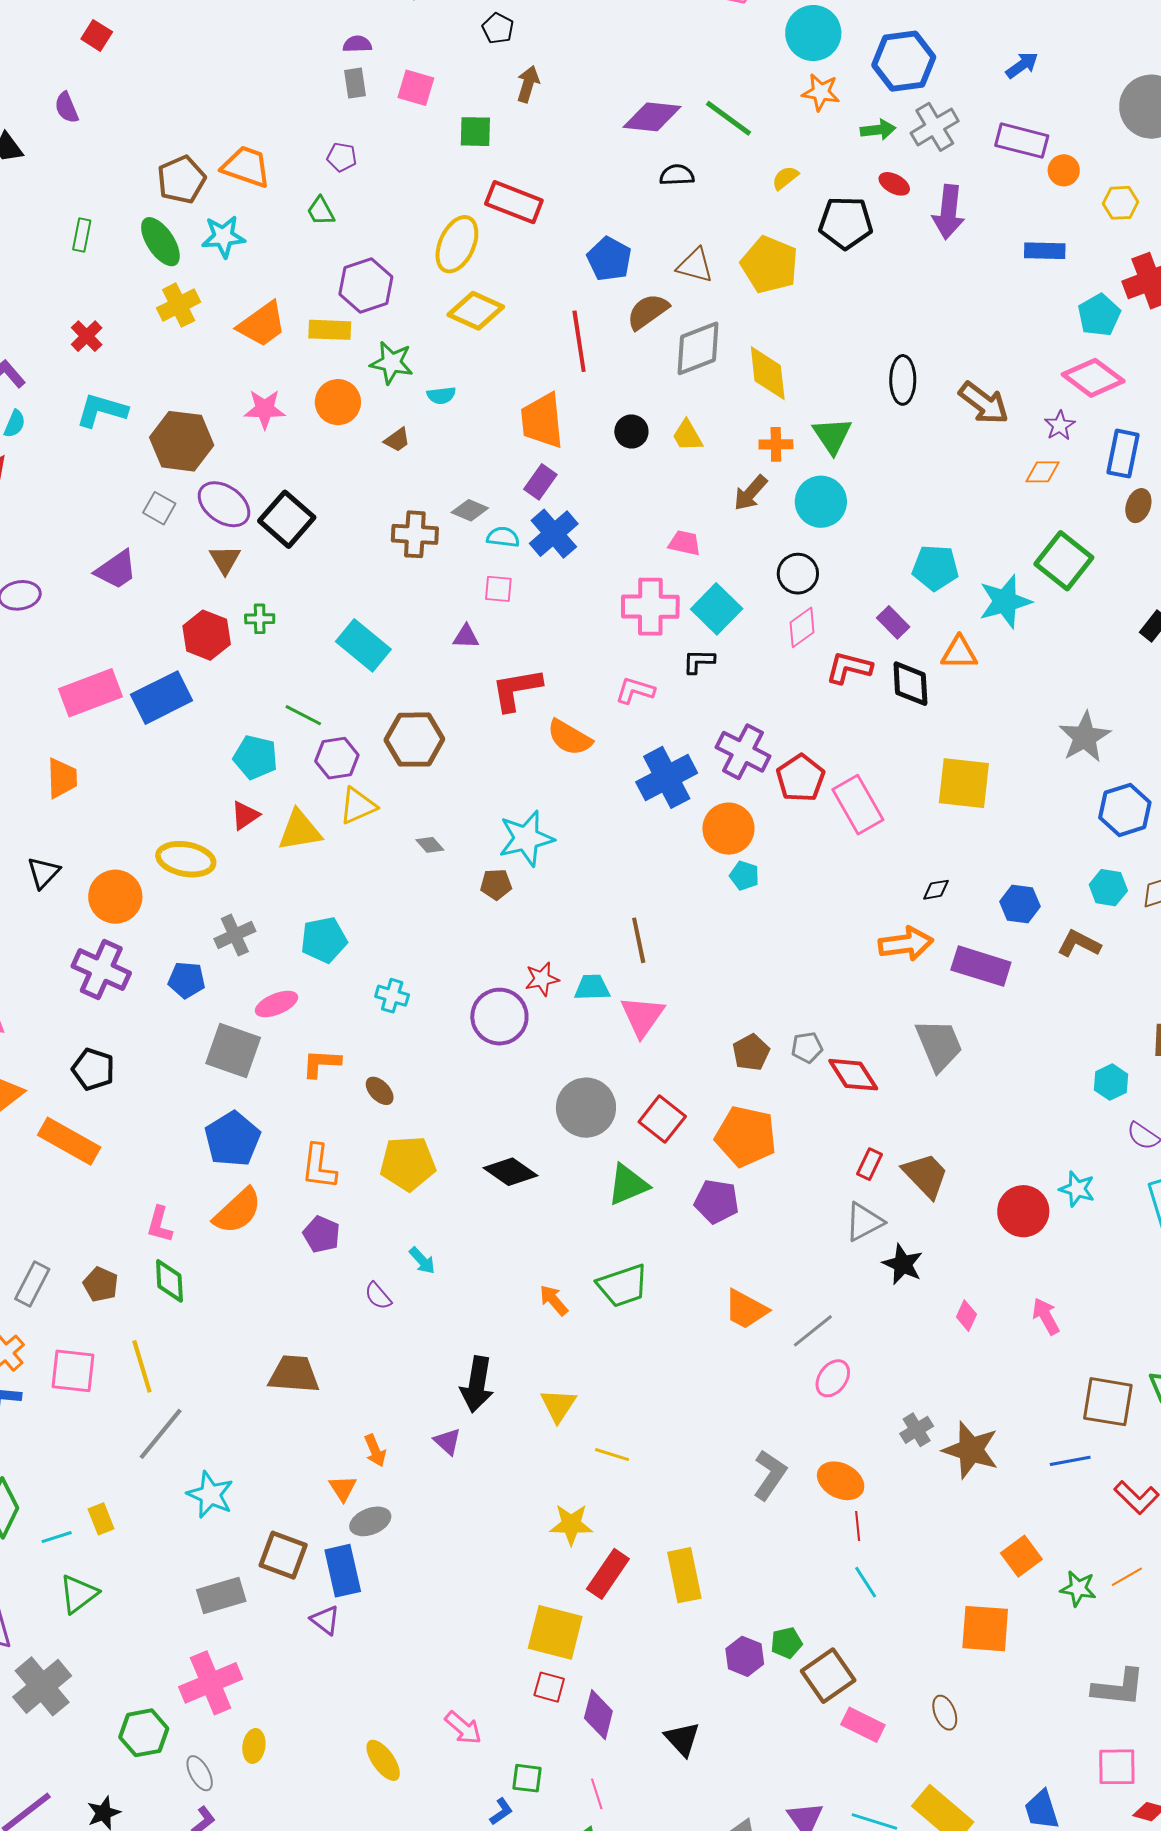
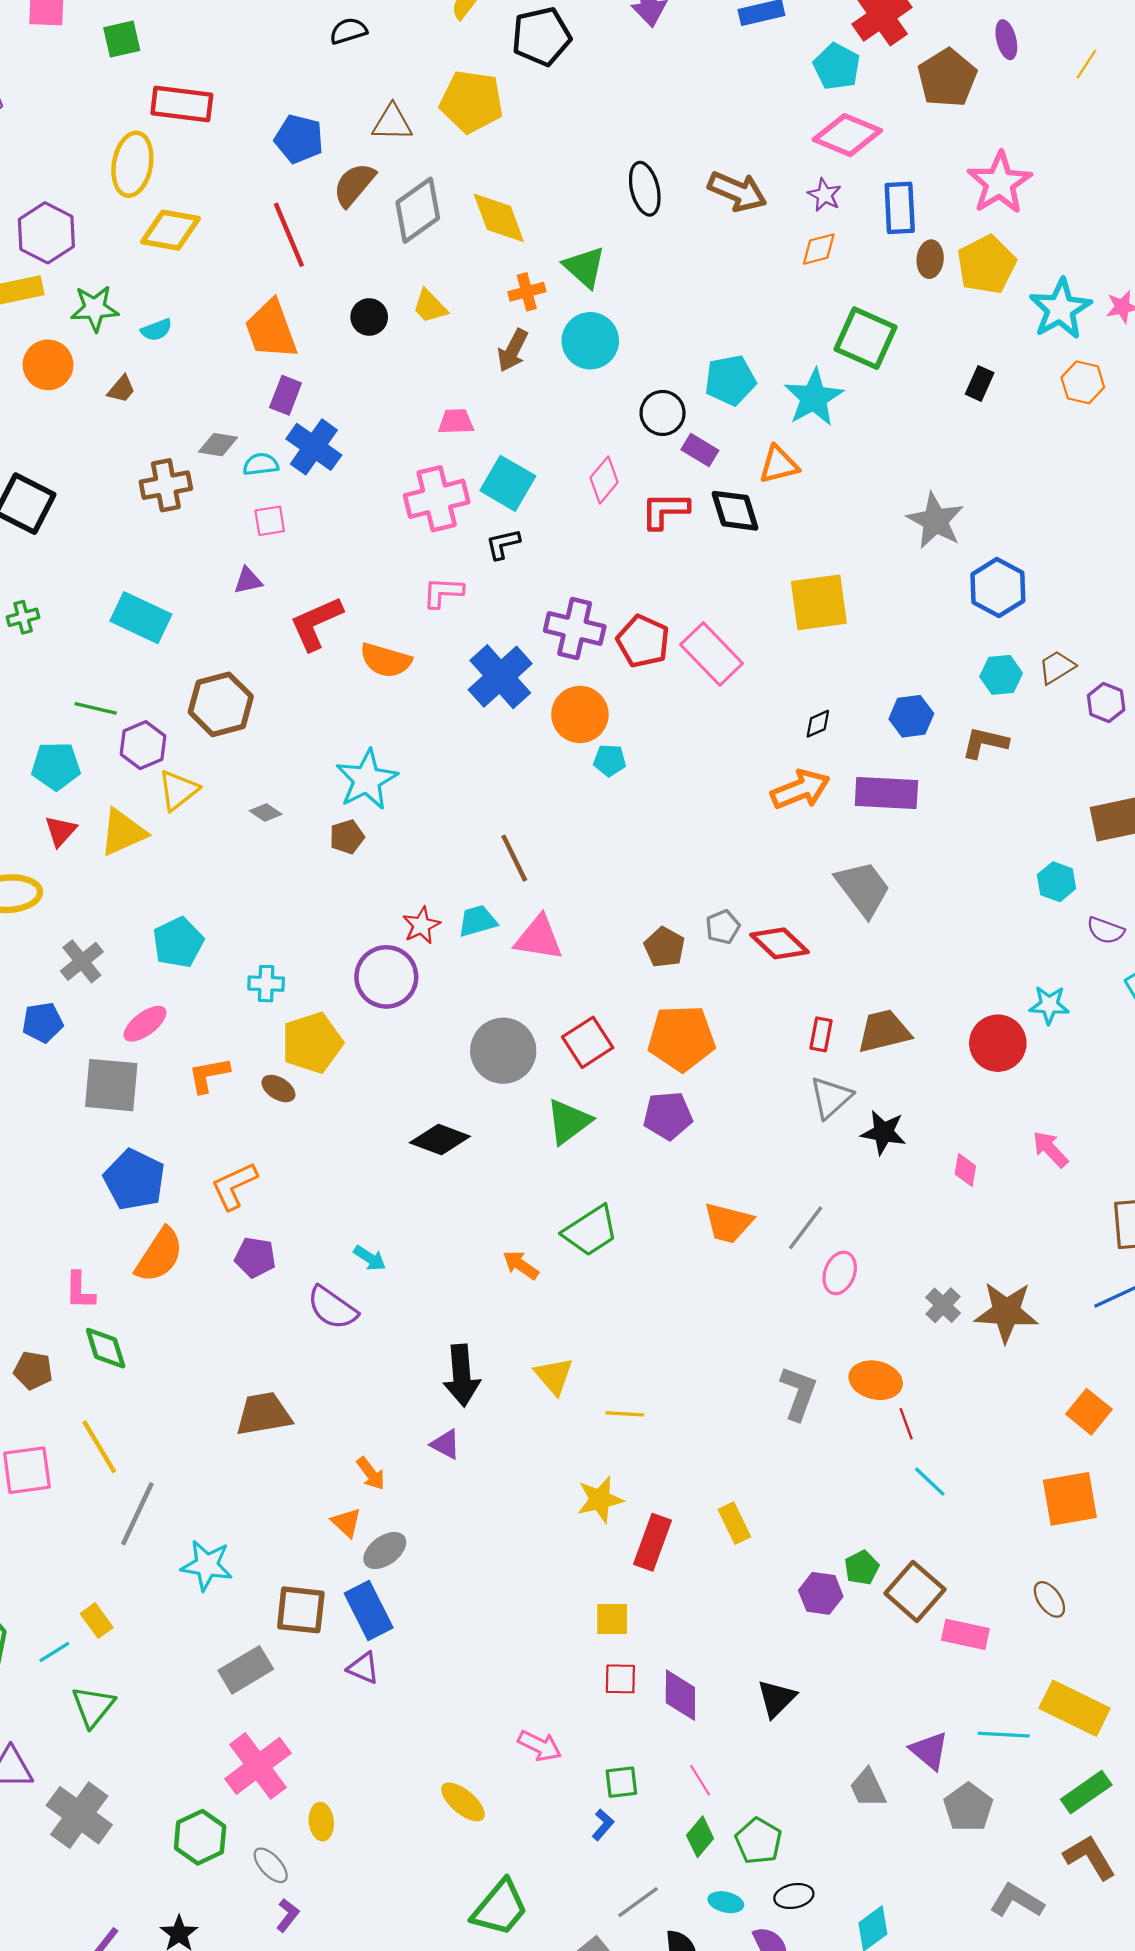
black circle: (798, 574) -> (663, 413), moved
pink triangle: (642, 1016) -> (539, 938), turned -42
red square: (662, 1119) -> (588, 1042), turned 33
yellow pentagon: (408, 1163) -> (312, 1043), moved
orange L-shape: (319, 1167) -> (234, 1186), turned 72
brown trapezoid: (926, 1175) -> (884, 1031), turned -46
purple semicircle: (378, 1296) -> (332, 1308), size x1.6
yellow rectangle: (684, 1575) -> (734, 1523), size x0.7
yellow square: (555, 1632) -> (612, 1619), size x0.6
black triangle: (682, 1739) -> (776, 1698), turned 42

